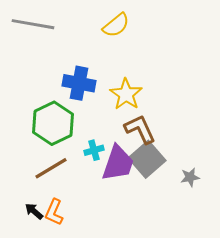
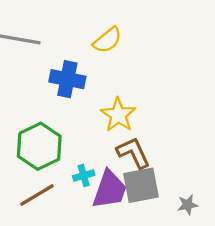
blue cross: (79, 83) -> (67, 79), moved
gray square: (147, 159) -> (141, 185), turned 30

